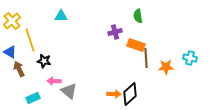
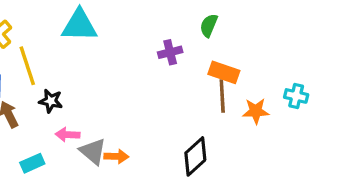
cyan triangle: (61, 16) -> (79, 25), size x1.6
green semicircle: (138, 16) -> (209, 25), turned 32
orange rectangle: (136, 45) -> (224, 72), moved
orange arrow: (114, 94) -> (116, 156), moved

